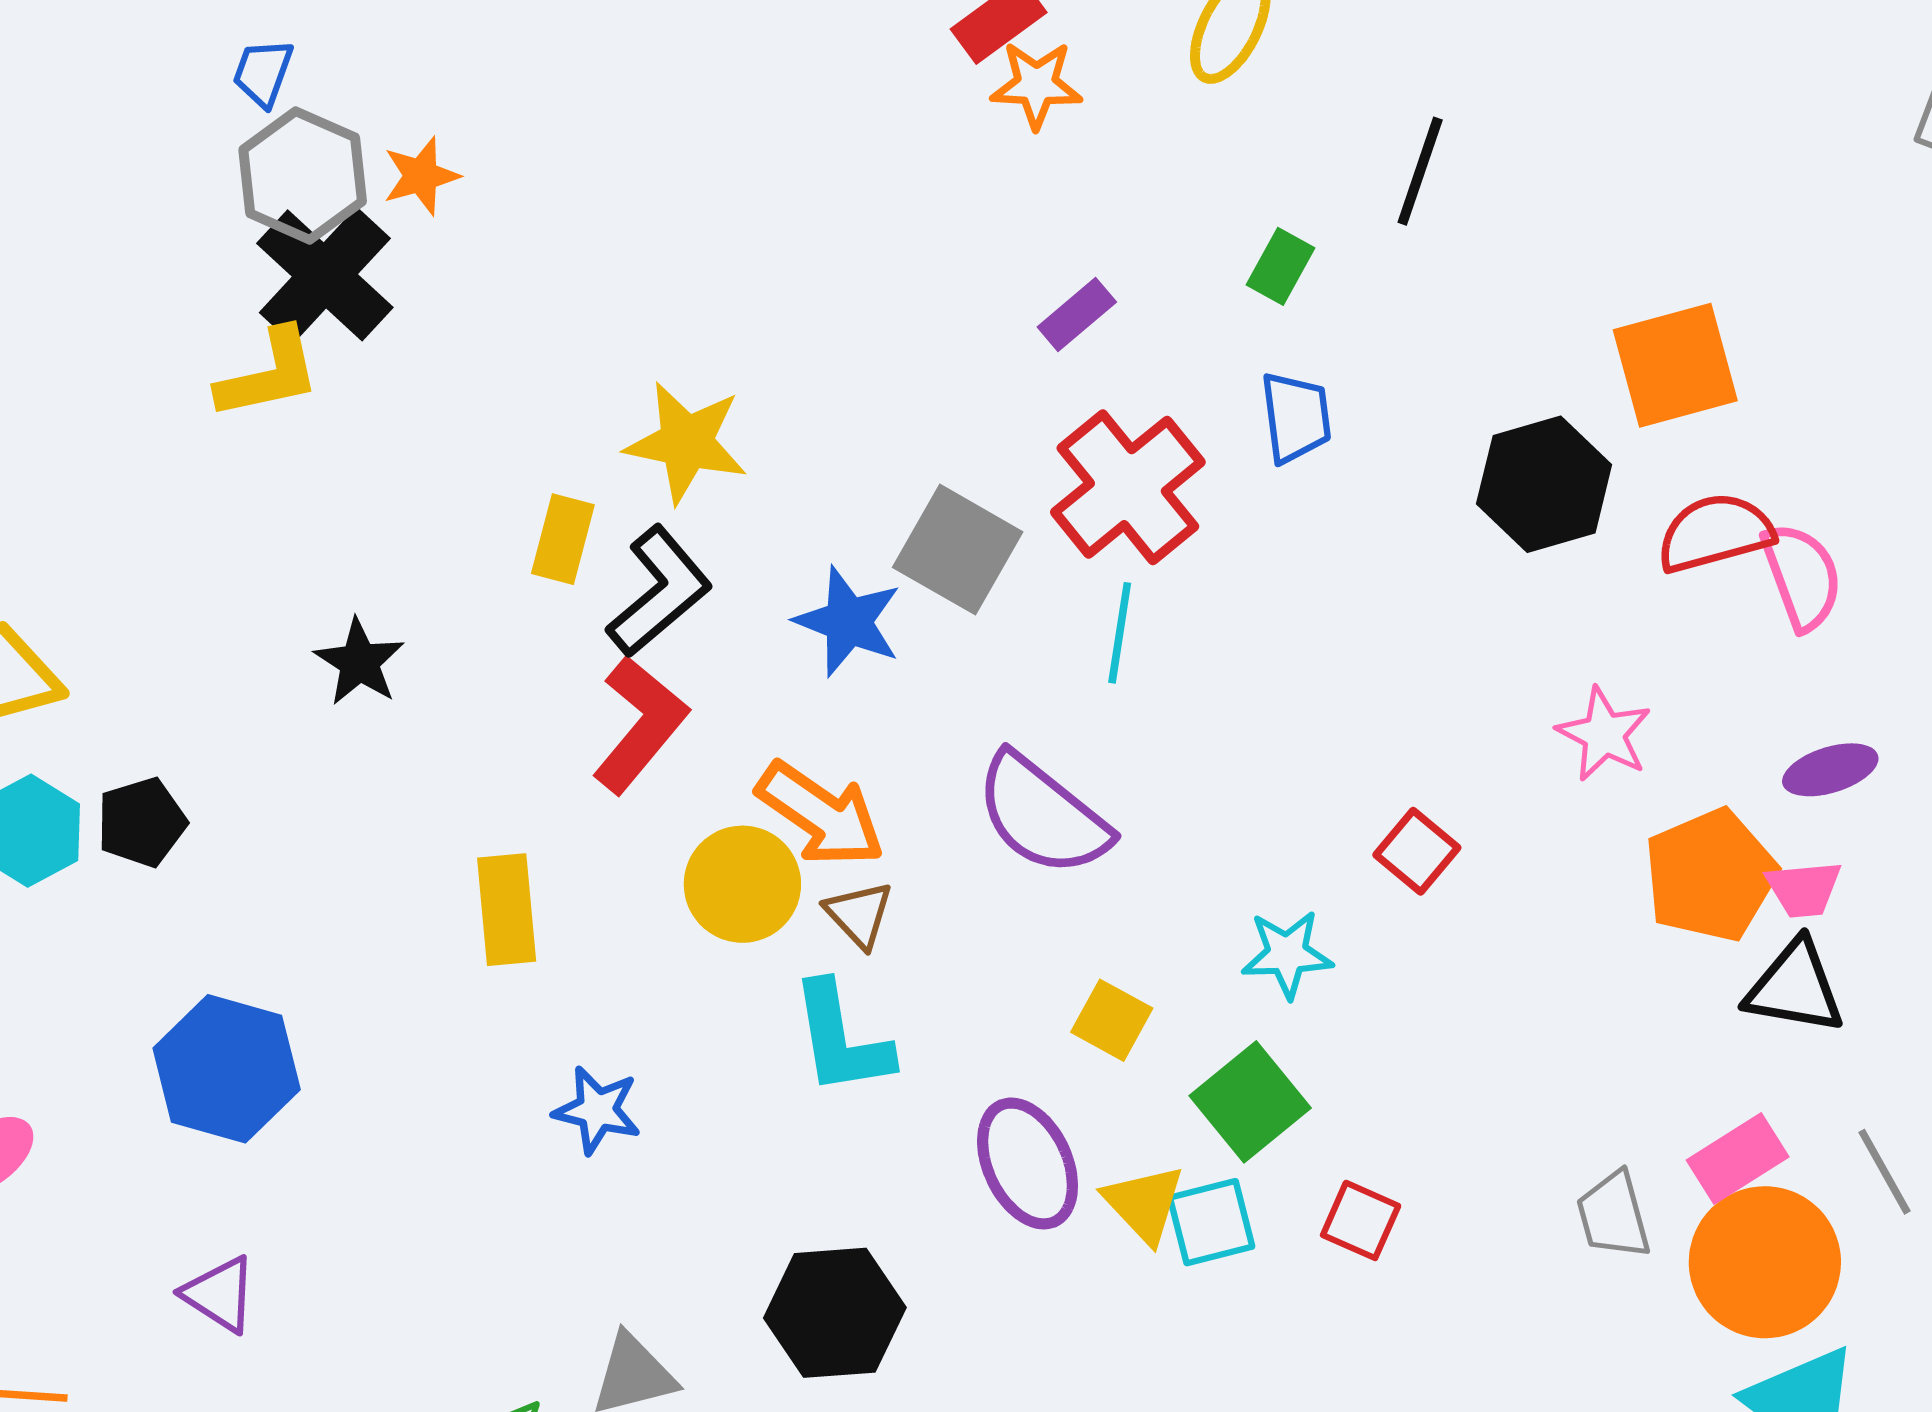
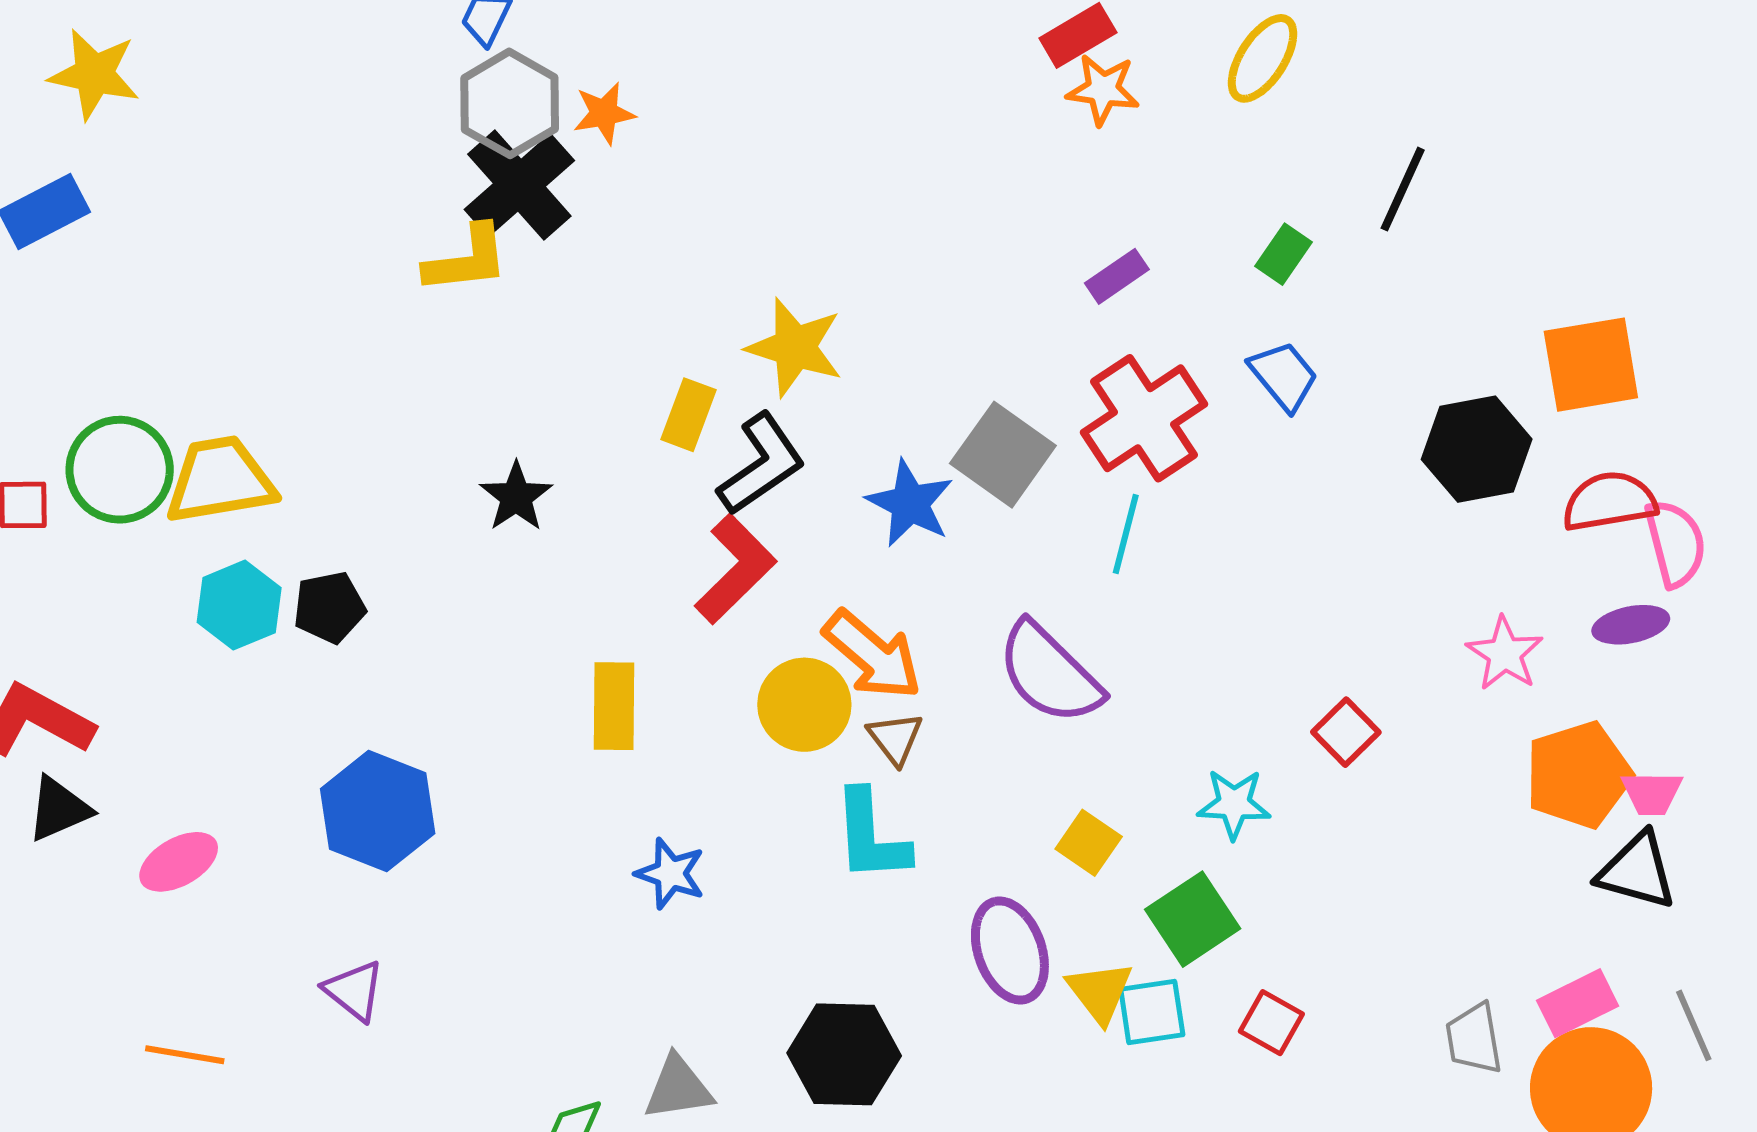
blue trapezoid: (1296, 417) -> (1284, 376), turned -38
purple ellipse: (1830, 770) -> (1631, 625), moved

